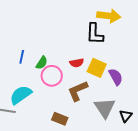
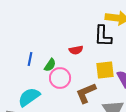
red semicircle: (77, 63) -> (76, 50), moved
yellow square: (97, 68) -> (105, 70), turned -30

